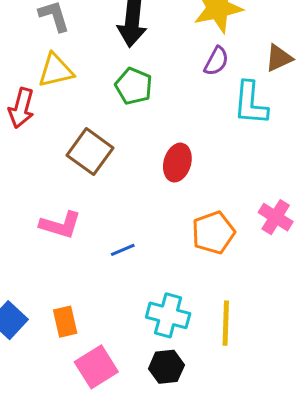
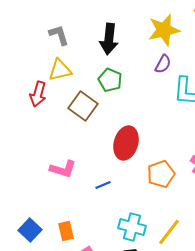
brown square: (90, 152) -> (83, 106), moved
red ellipse: (177, 163) -> (126, 143), moved, size x1.4
yellow line: (226, 323) -> (169, 232), turned 36

